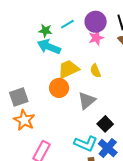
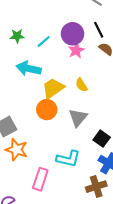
green star: (45, 31) -> (17, 36), moved
cyan L-shape: (86, 144) -> (68, 159), moved

